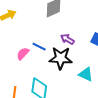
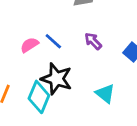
black star: (61, 58) -> (56, 79), moved

